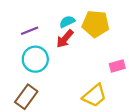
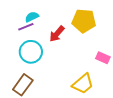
cyan semicircle: (67, 22) -> (32, 17), moved
pink rectangle: (117, 66) -> (103, 58), turned 40

